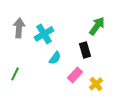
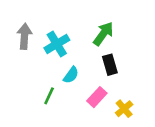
green arrow: (97, 26) -> (103, 34), moved
green line: (15, 74) -> (49, 96), moved

